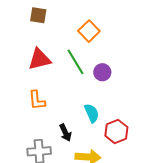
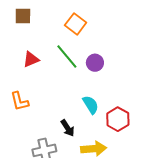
red triangle: (40, 59) -> (31, 59), size x0.7
orange L-shape: (37, 100) -> (19, 101), moved

